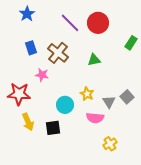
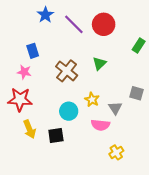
blue star: (27, 14) -> (45, 15), moved
brown cross: (58, 53) -> (67, 71), moved
green triangle: (94, 60) -> (99, 64), turned -32
pink star: (42, 75) -> (24, 72), moved
gray square: (127, 97) -> (136, 93), moved, turned -32

